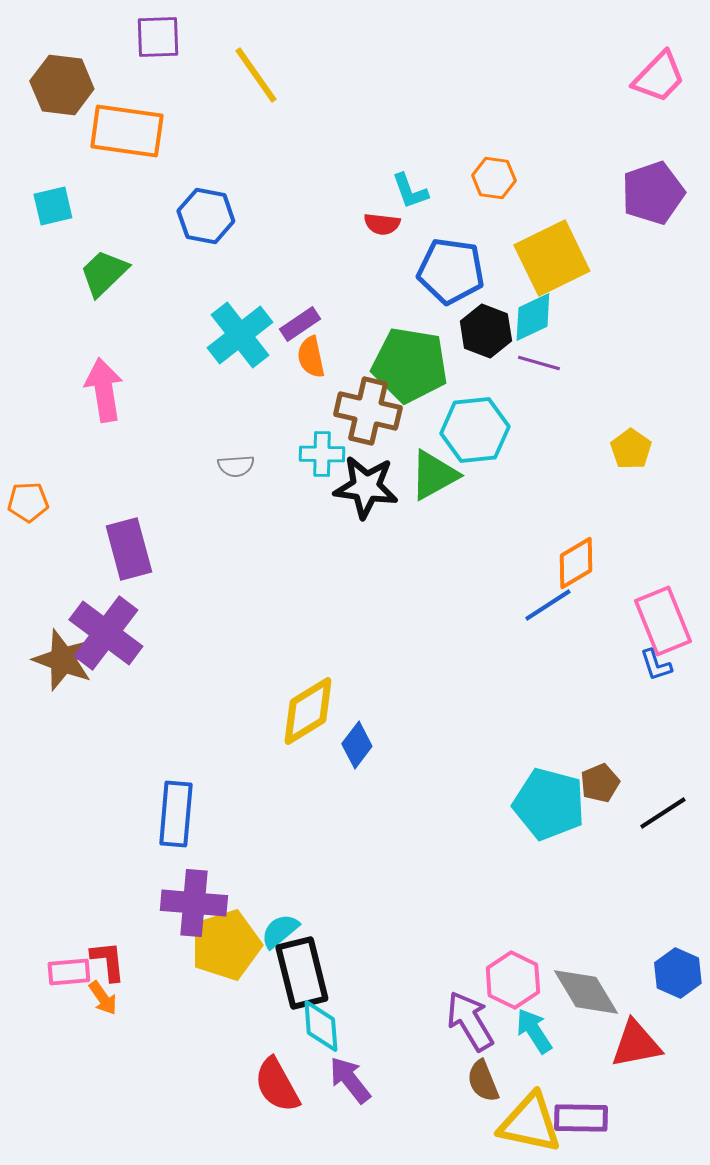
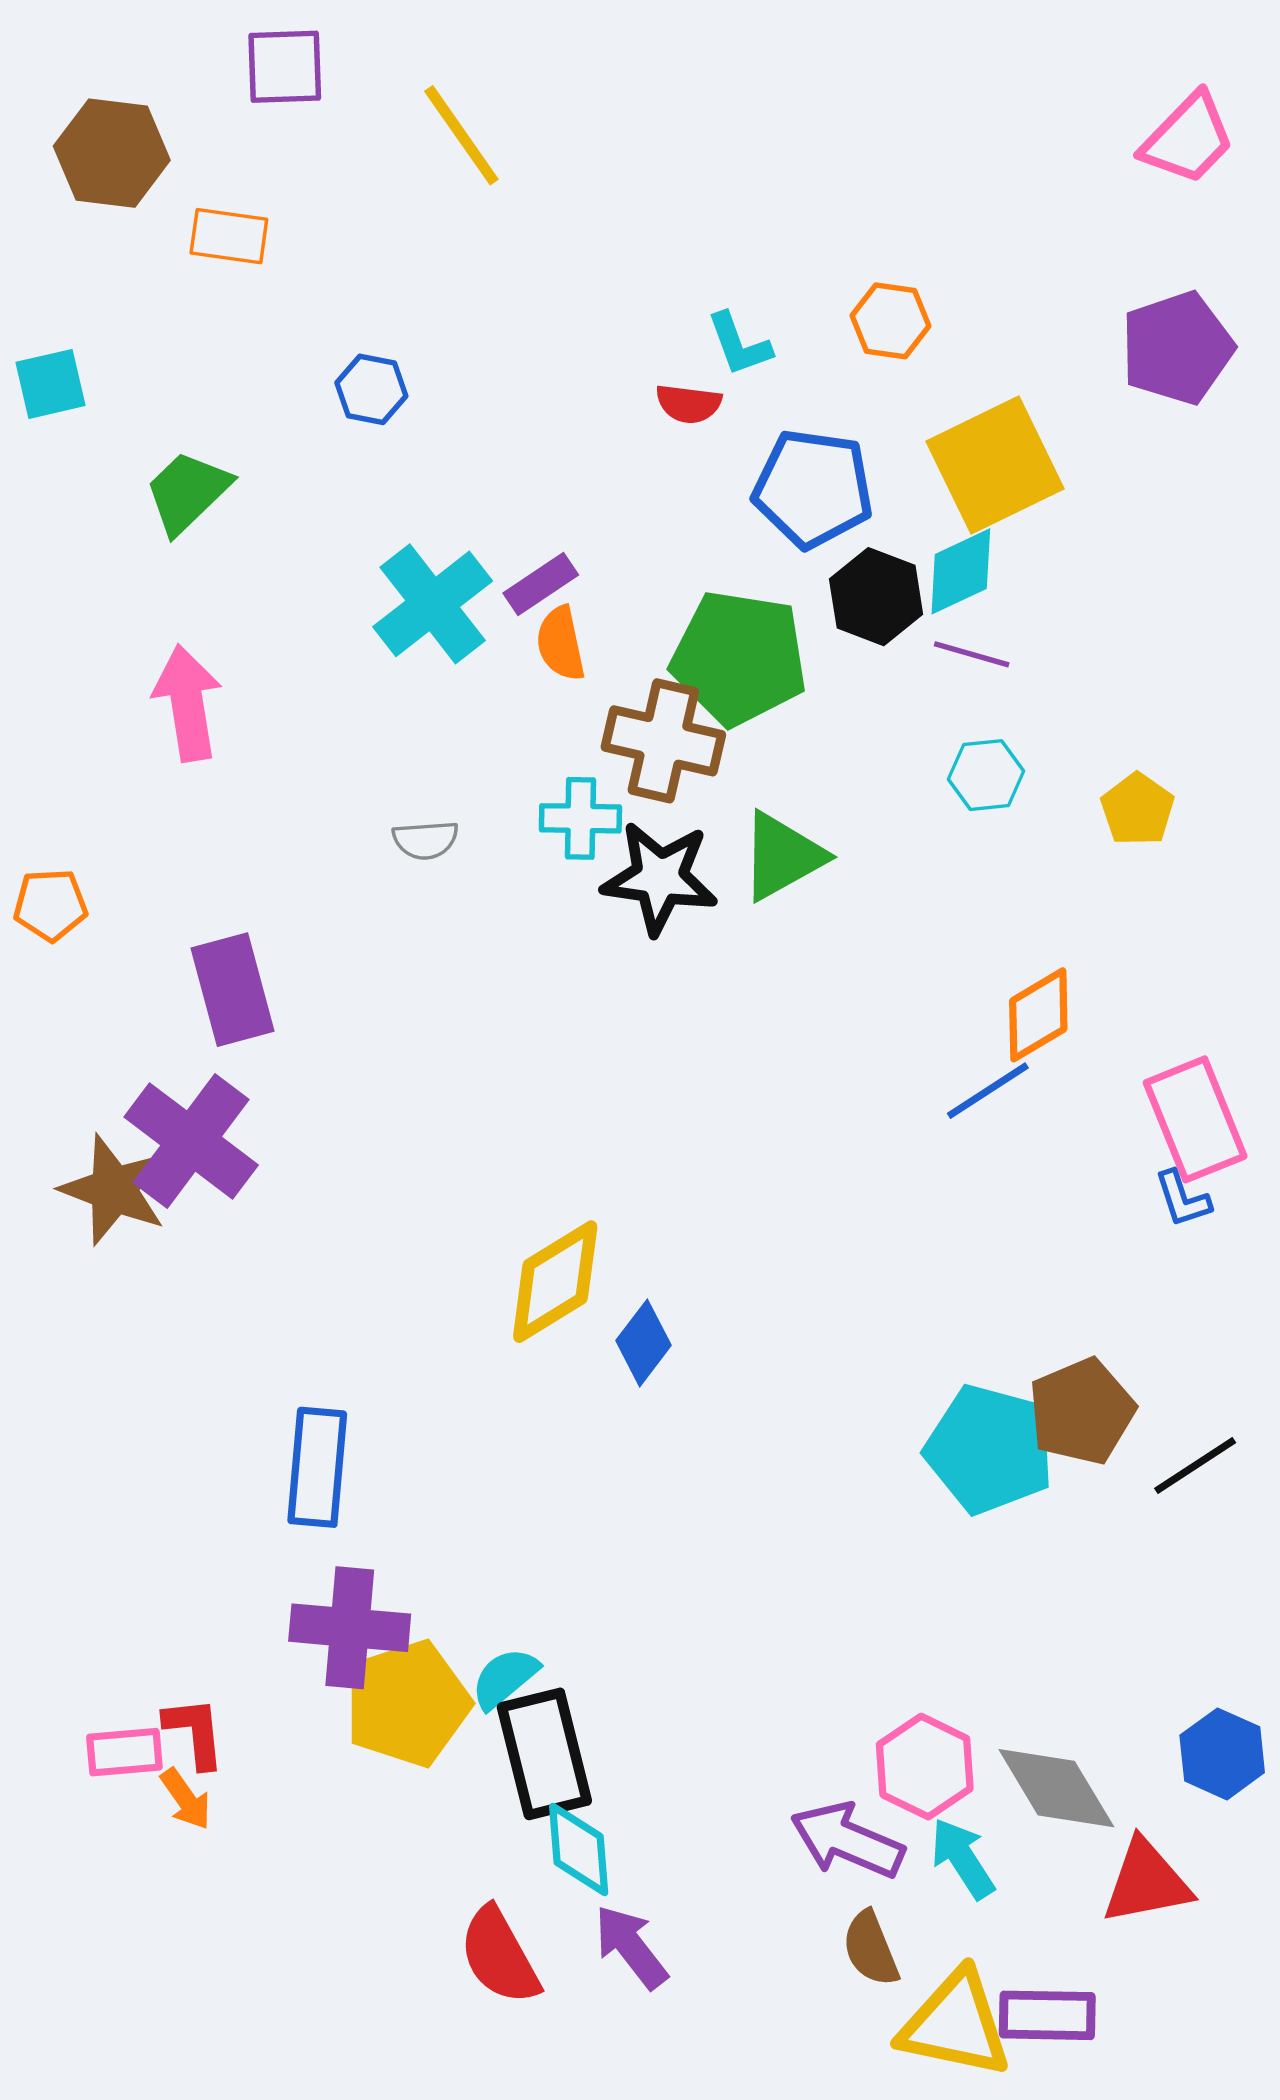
orange rectangle: (127, 131) -> (229, 236), size x0.6
cyan square: (53, 206) -> (50, 384), moved
blue hexagon: (206, 216) -> (371, 389), size x0.7
cyan hexagon: (475, 430) -> (986, 775), moved, size x0.6
brown pentagon: (600, 783) -> (1082, 1411), size x1.5
purple arrow: (470, 1021) -> (847, 1840), turned -36

